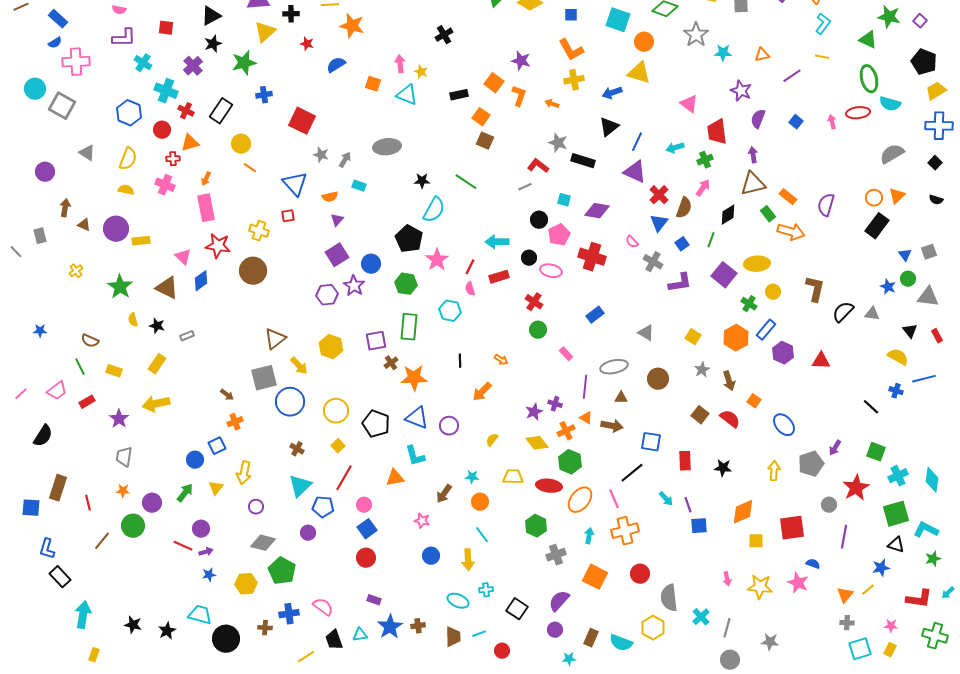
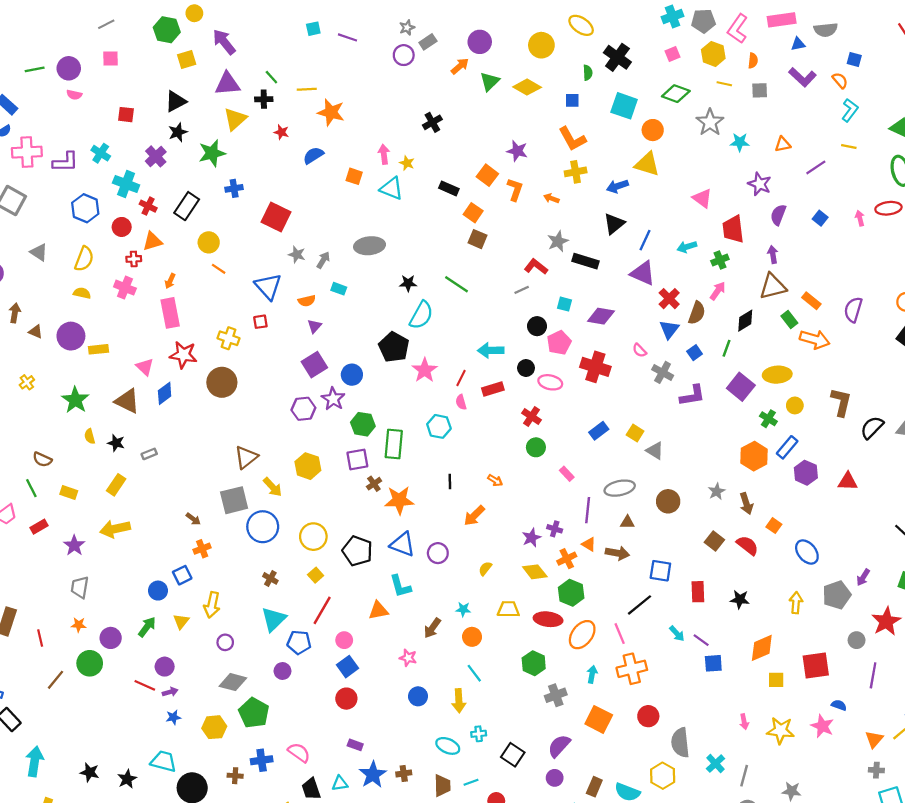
purple L-shape: (124, 38) -> (65, 162), moved
black rectangle: (459, 95) -> (449, 188), turned 36
gray star: (558, 143) -> (558, 241), turned 30
green hexagon: (406, 284) -> (363, 424), moved
yellow square: (693, 337) -> (635, 433), moved
purple line: (688, 505) -> (701, 640), turned -35

